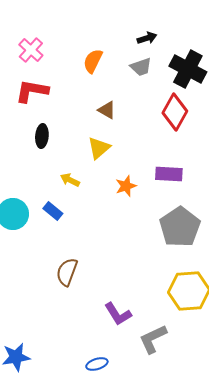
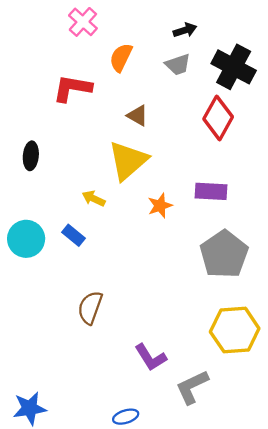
pink cross: (31, 50) -> (83, 22), moved
red L-shape: (32, 91) -> (72, 88), moved
black ellipse: (42, 136) -> (31, 156), moved
yellow triangle: (99, 148) -> (128, 161), size x1.5

